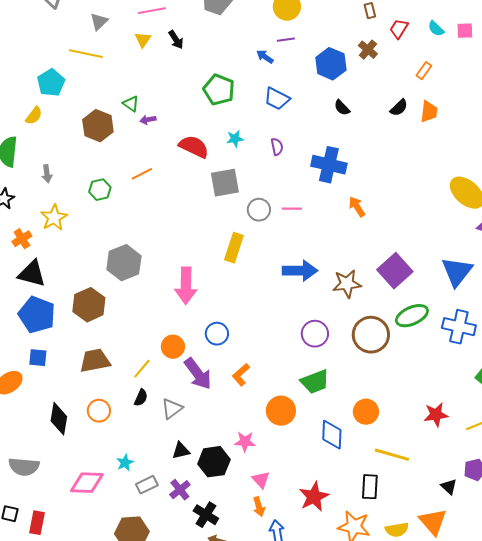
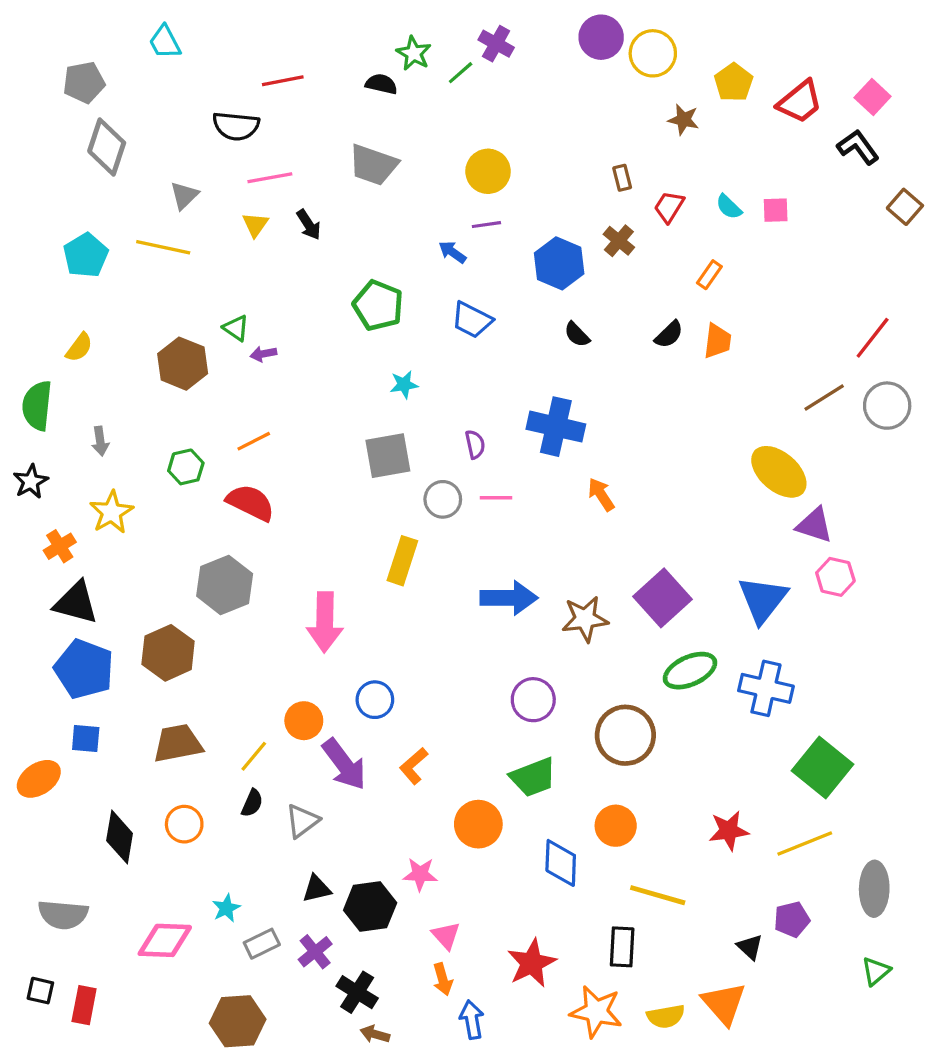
cyan pentagon: (51, 83) -> (86, 255), moved
red semicircle: (194, 147) -> (250, 503), moved
purple semicircle: (277, 147) -> (475, 444), moved
brown circle: (371, 335) -> (625, 735), moved

